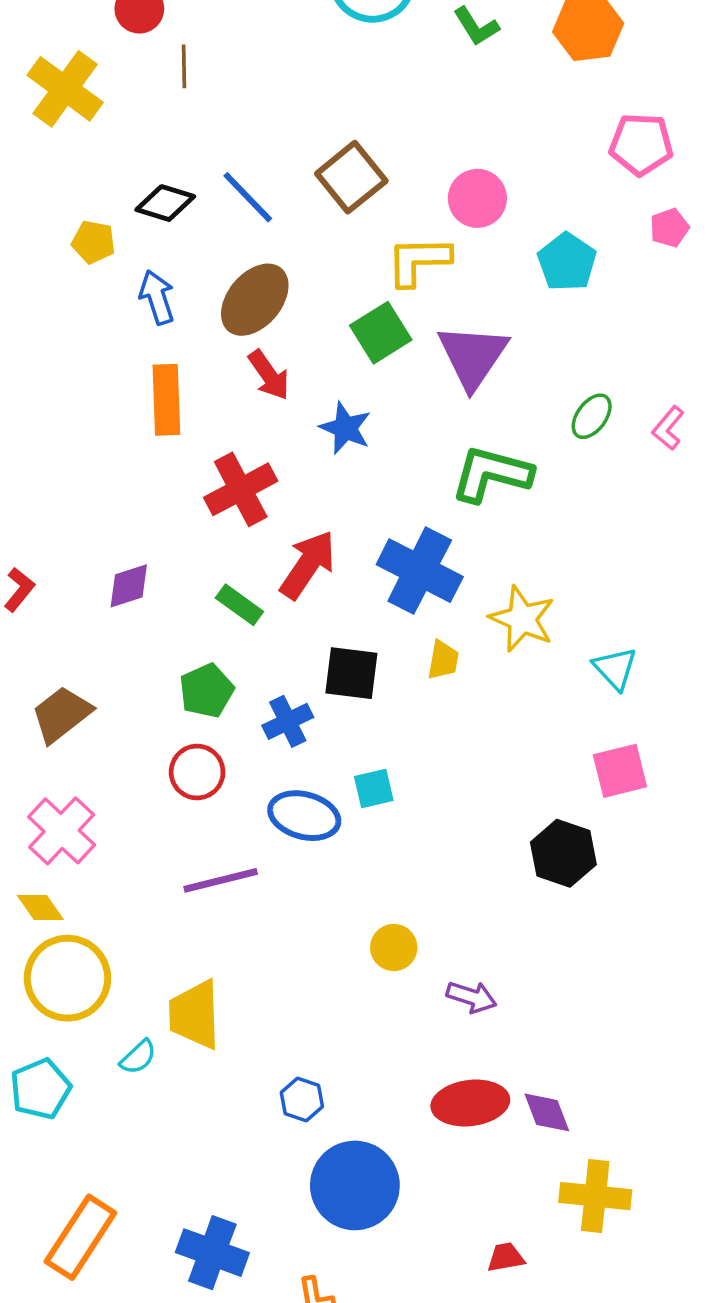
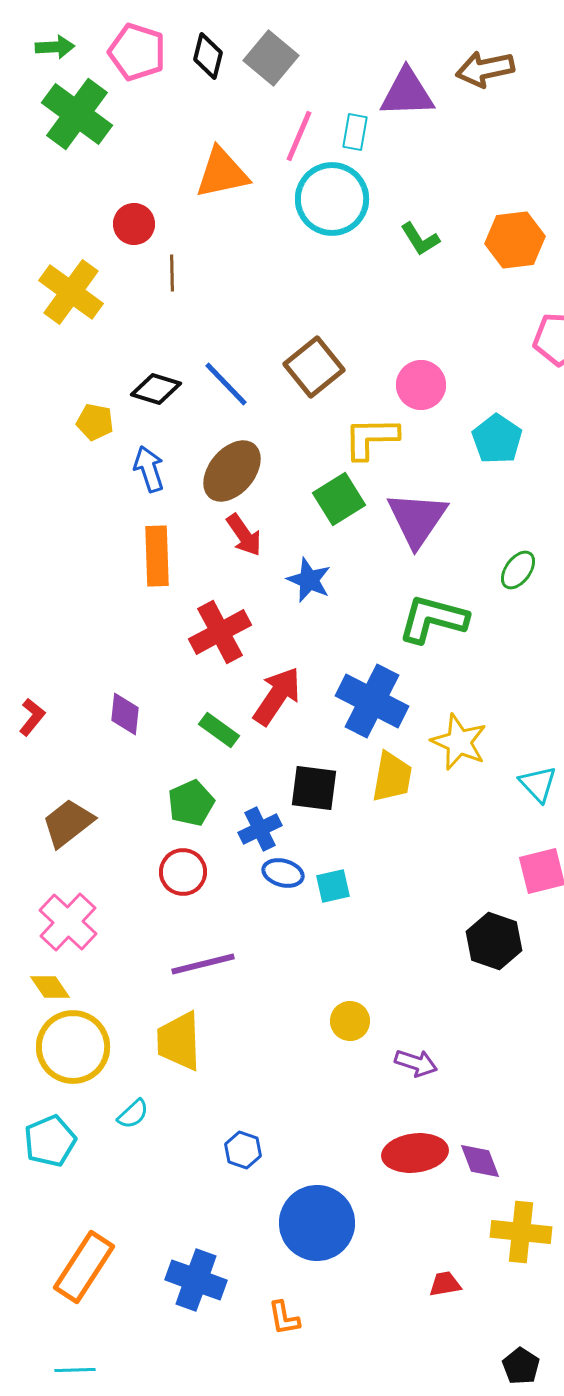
purple diamond: (129, 586) -> (125, 714), turned -66
yellow trapezoid: (443, 660) -> (392, 777), size x1.5
blue ellipse: (304, 816) -> (283, 873), moved, size x0.7
yellow trapezoid: (195, 1015) -> (179, 1041), moved
blue hexagon: (302, 1099) -> (243, 1150), moved

